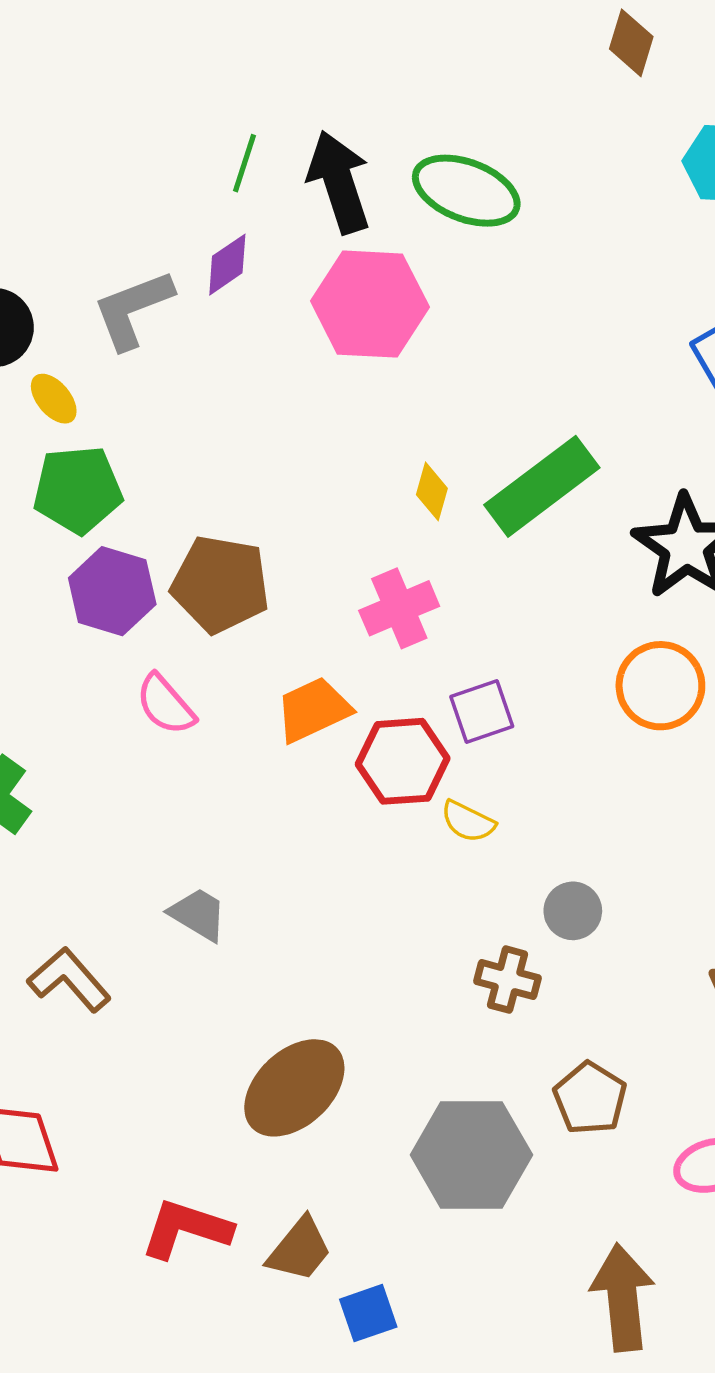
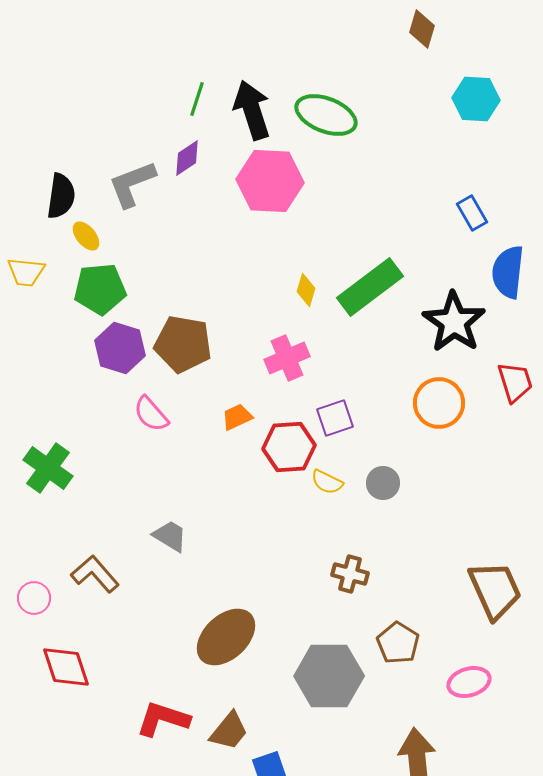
orange trapezoid: (313, 710) -> (237, 417), size x0.7
gray circle: (573, 911) -> (383, 483), moved

